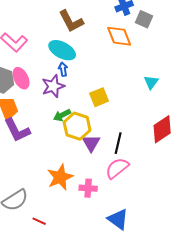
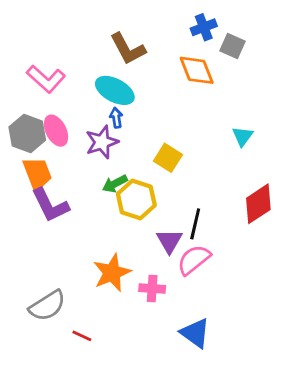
yellow square: (99, 97) -> (168, 158), turned -36
purple triangle: (91, 143) -> (169, 241), moved

